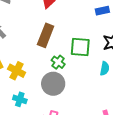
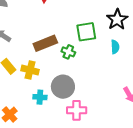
brown rectangle: (46, 35) -> (45, 43), moved, turned 60
gray circle: (53, 84) -> (63, 87), moved

